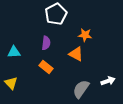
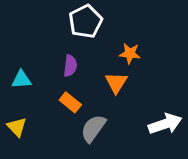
orange triangle: (76, 54) -> (116, 83), turned 35
white arrow: (108, 81) -> (165, 124), size x1.5
gray semicircle: (81, 89) -> (93, 128), moved

